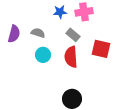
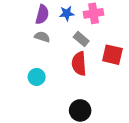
purple semicircle: (14, 34) -> (42, 14), moved
cyan circle: (43, 55) -> (37, 77), moved

